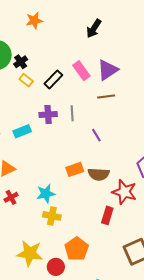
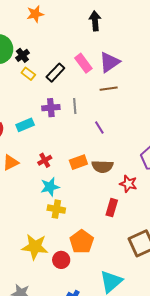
black arrow: (94, 29) -> (95, 21), turned 144
red star: (124, 192) -> (128, 184), size x0.7
red cross: (11, 197) -> (45, 160), moved

